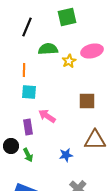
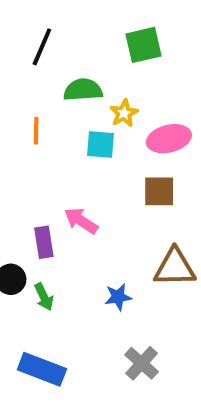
green square: (67, 17) -> (143, 45), moved
pink ellipse: (92, 51) -> (169, 139), moved
cyan square: (29, 92) -> (101, 145), moved

